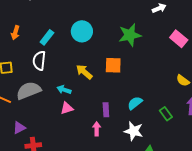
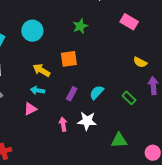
green star: (130, 35) -> (80, 26), size x0.7
cyan arrow: (64, 90) -> (37, 90), moved
purple rectangle: (106, 110) -> (72, 94), moved, turned 40
white star: (134, 131) -> (87, 121), moved

